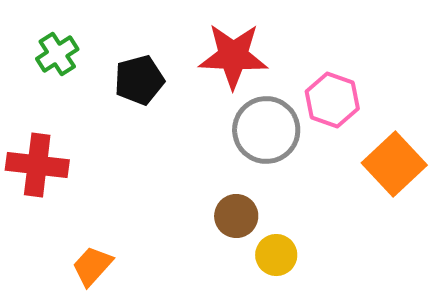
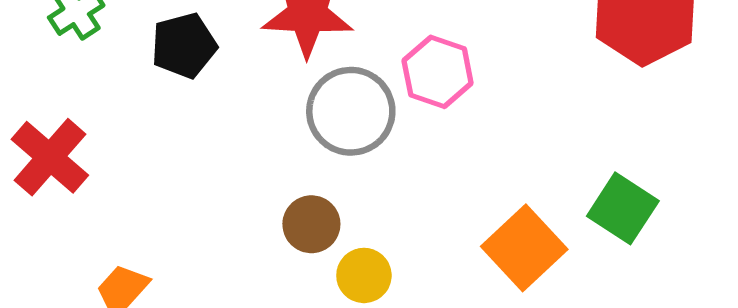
orange square: (394, 164) -> (524, 248), moved
red cross: (37, 165) -> (50, 157), turned 34

